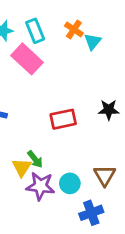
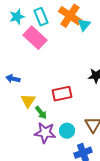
orange cross: (74, 29) -> (70, 16), size x1.6
red rectangle: (63, 119) -> (62, 94), moved
yellow triangle: (22, 167) -> (28, 101), moved

